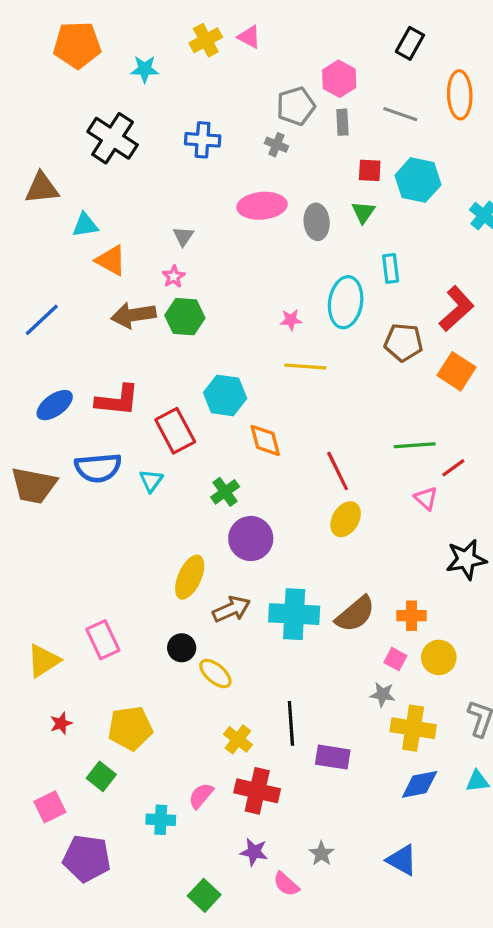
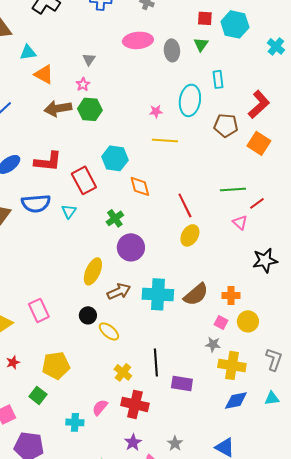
purple star: (254, 852) -> (133, 442), turned 30

